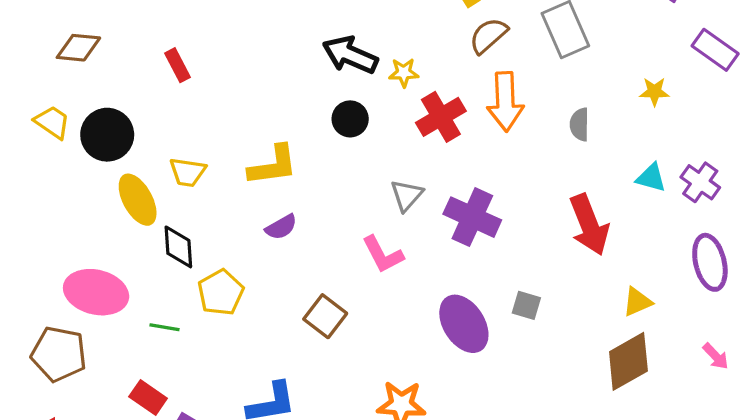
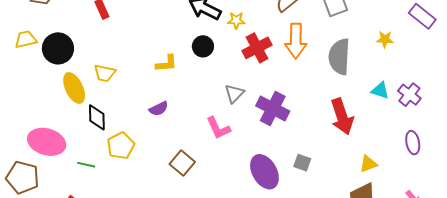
yellow trapezoid: (52, 122) -> (26, 39), turned -50
gray semicircle: (580, 124) -> (339, 57), size x1.8
yellow L-shape: (273, 165) -> (166, 63), moved, size x0.7
purple ellipse: (710, 262) -> (413, 143), size x0.7

